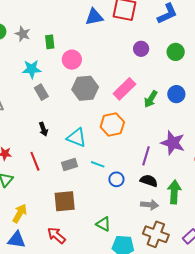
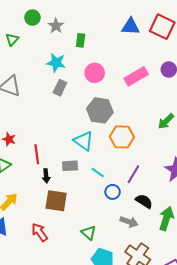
pink circle: (72, 60) -> (95, 73), moved
gray hexagon: (85, 88) -> (100, 110), moved
pink rectangle: (124, 89) -> (136, 76), moved
gray rectangle: (41, 92) -> (60, 88), turned 42
black arrow: (43, 129) -> (46, 176), moved
purple line: (146, 156) -> (133, 174), moved
gray arrow: (150, 205) -> (129, 222), moved

